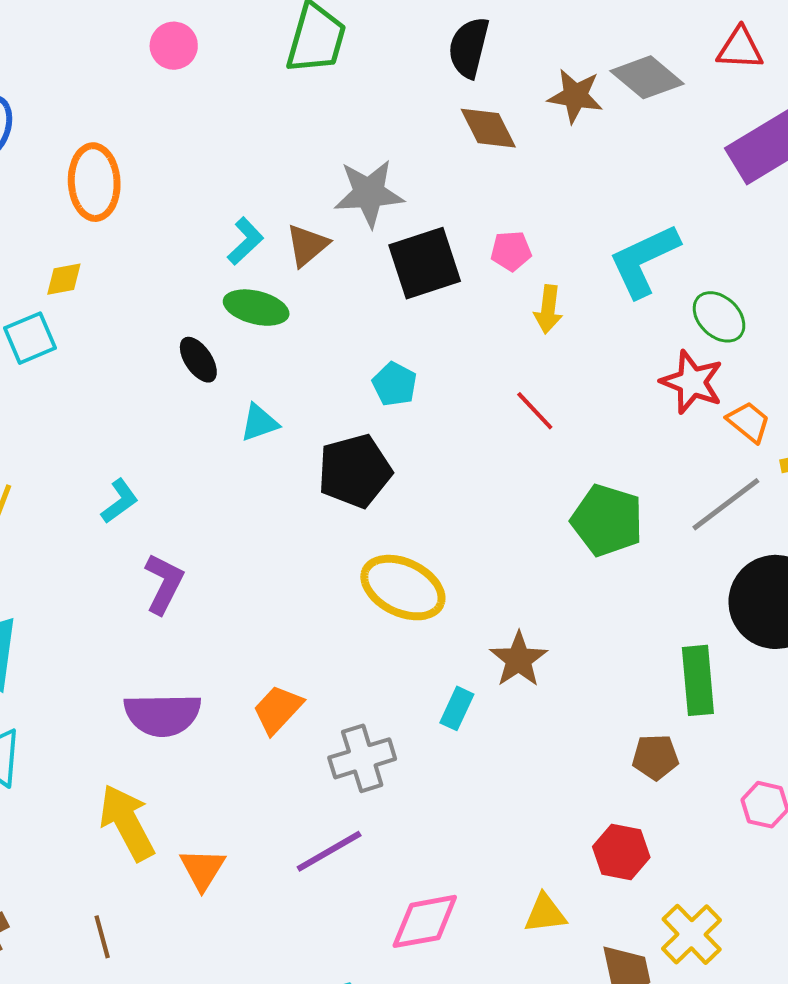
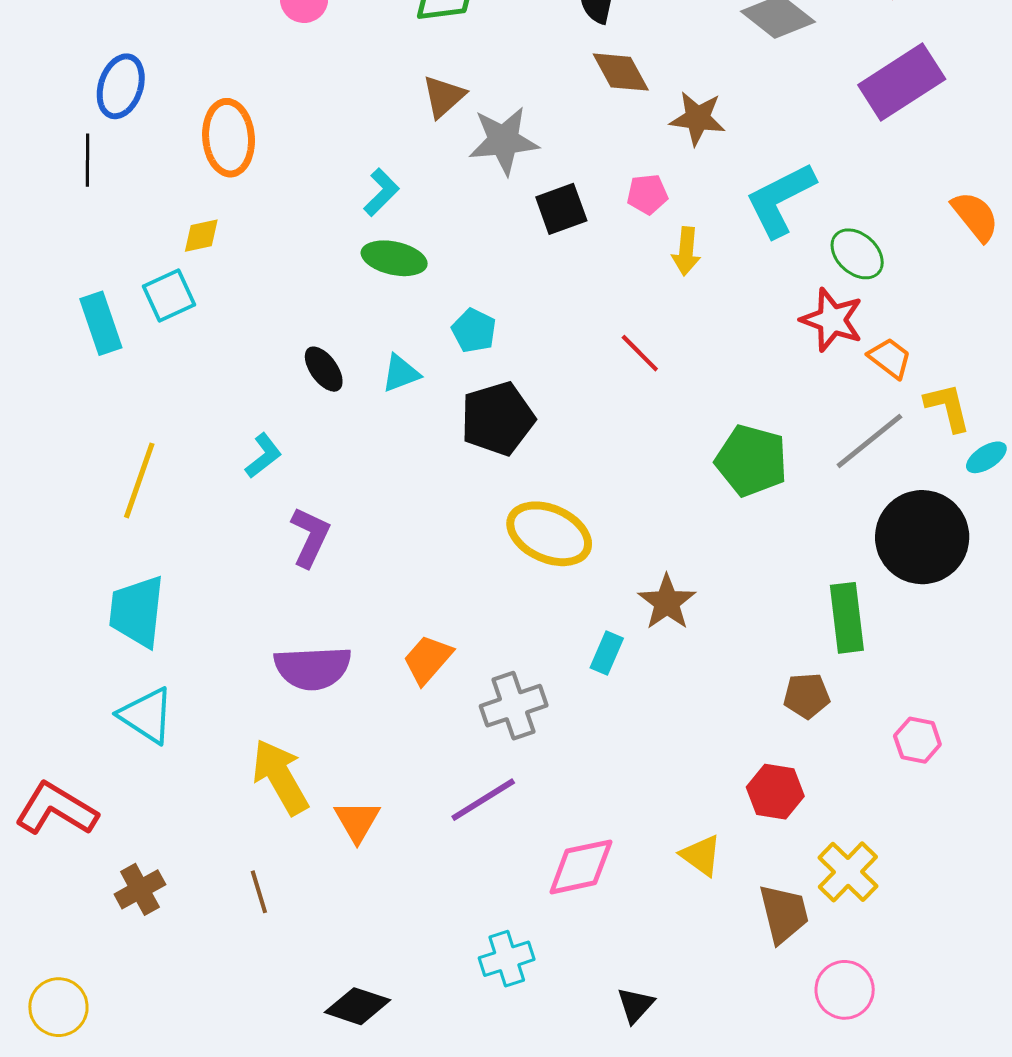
brown star: (575, 96) -> (698, 118), moved
brown triangle: (307, 245) -> (444, 96), moved
black square: (425, 263) -> (561, 209), size x0.7
black ellipse: (198, 360) -> (324, 369), moved
cyan pentagon: (395, 384) -> (474, 331), moved
red line: (535, 411) -> (640, 353), moved
yellow triangle: (545, 913) -> (701, 855), turned 45

